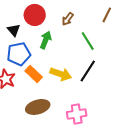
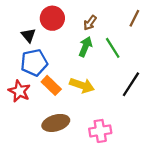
green arrow: (46, 40) -> (85, 47), moved
black line: (88, 71) -> (131, 84), moved

